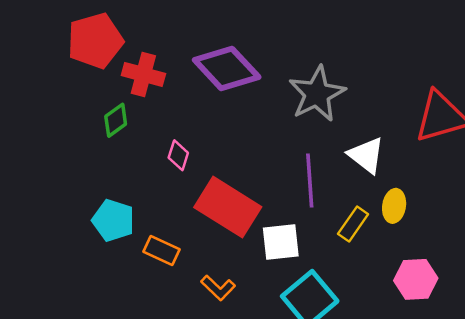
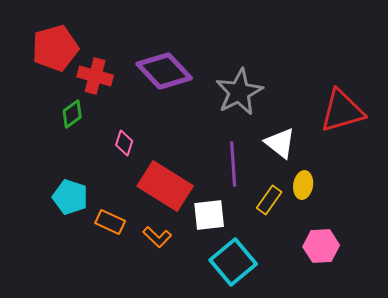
orange L-shape: (218, 288) -> (157, 237), moved

